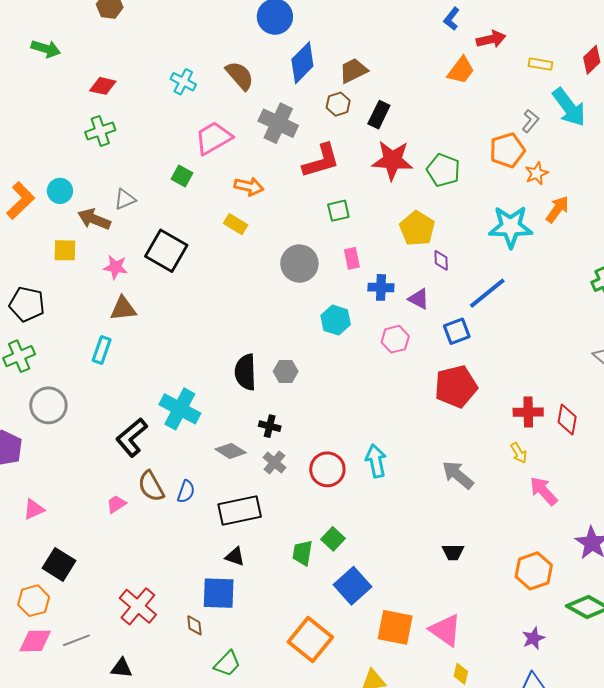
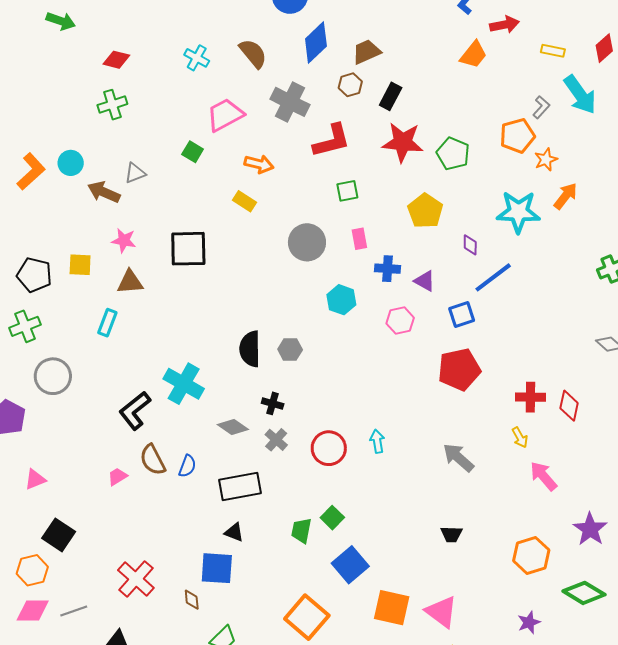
yellow square: (65, 250) -> (80, 265), moved
black square: (166, 251) -> (188, 249), moved, turned -33
purple diamond: (441, 260) -> (470, 245), moved
cyan arrow: (376, 461) -> (377, 441), size x0.7

